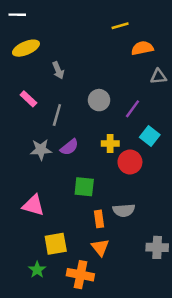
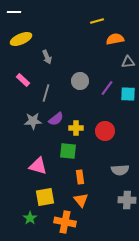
cyan square: (150, 136) -> (128, 94), moved, turned -35
yellow cross: (110, 143) -> (76, 128), moved
pink triangle: (33, 205) -> (38, 166), moved
gray semicircle: (124, 210) -> (120, 170), moved

